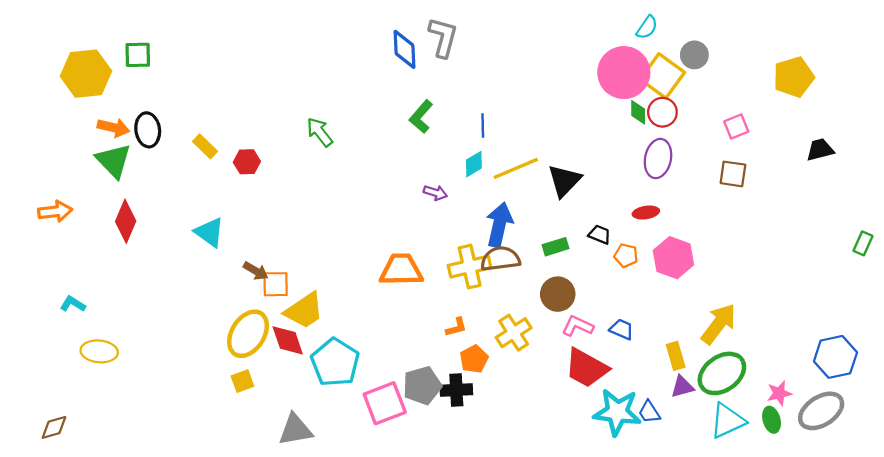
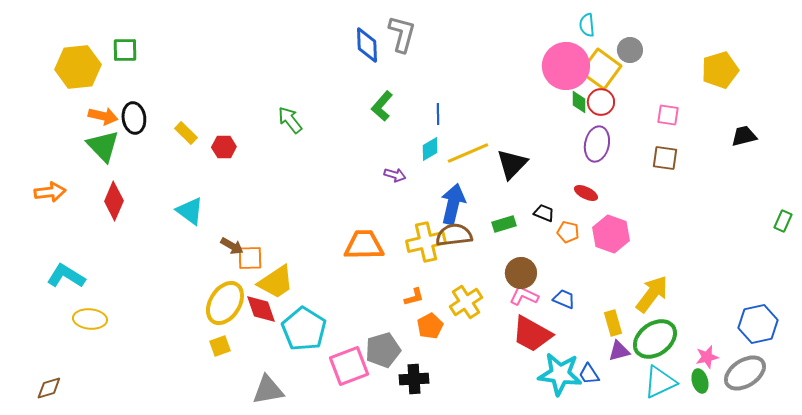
cyan semicircle: (647, 27) -> (587, 25), turned 140
pink square: (736, 127) -> (668, 115), turned 30
red ellipse: (646, 213) -> (586, 193), turned 35
brown circle: (558, 294) -> (521, 273), moved
cyan L-shape: (73, 304) -> (66, 276), size x1.6
black cross: (456, 390) -> (414, 379), moved

